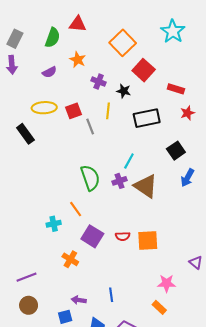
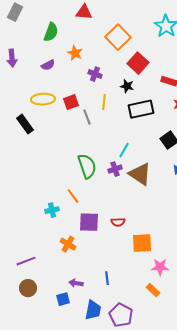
red triangle: (78, 24) -> (84, 12), moved
gray rectangle: (15, 39) -> (15, 12), moved
black star: (124, 91) -> (127, 86), moved
purple square: (92, 236) -> (89, 222), turned -30
orange square: (148, 240) -> (142, 243), moved

